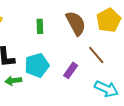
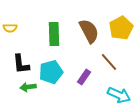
green rectangle: (40, 26) -> (54, 34), size x1.6

